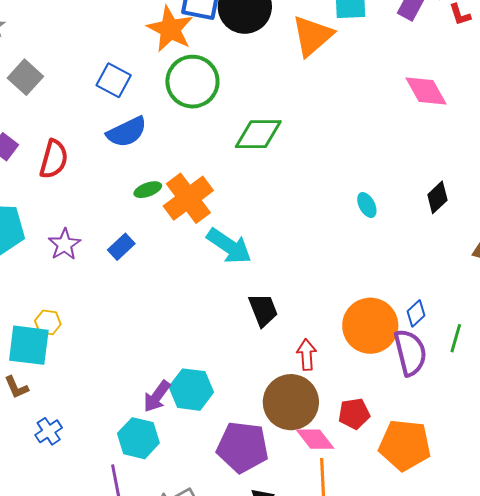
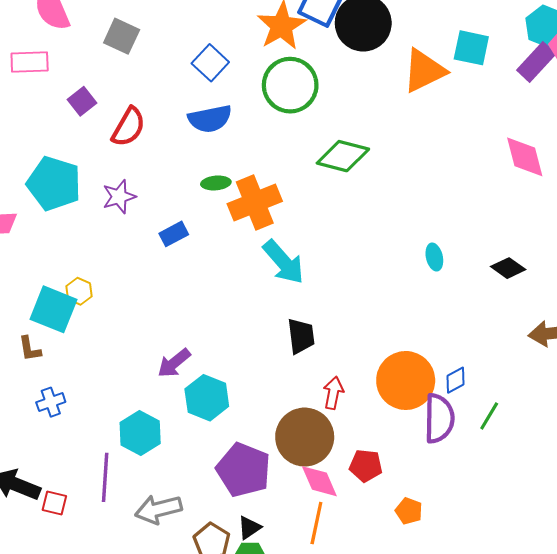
gray square: (25, 77) -> (122, 36), turned -32
black diamond: (437, 197) -> (508, 268), turned 64
purple star: (64, 244) -> (119, 197), moved
purple arrow: (157, 396) -> (174, 363), moved
orange pentagon: (405, 445) -> (409, 511), size x0.5

